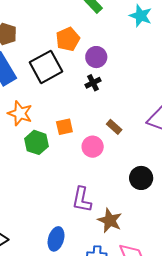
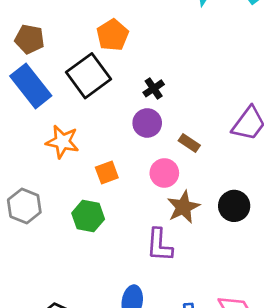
purple circle: (96, 57) -> (147, 123), moved
orange square: (64, 127) -> (107, 173), moved
green hexagon: (37, 142) -> (88, 216), moved
brown star: (110, 220) -> (183, 207), moved, turned 30

